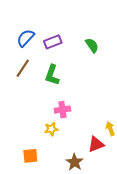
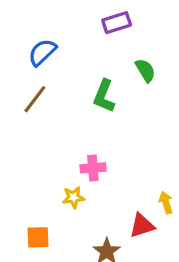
purple rectangle: (53, 42) -> (117, 23), moved
green L-shape: (52, 75) -> (104, 96), moved

